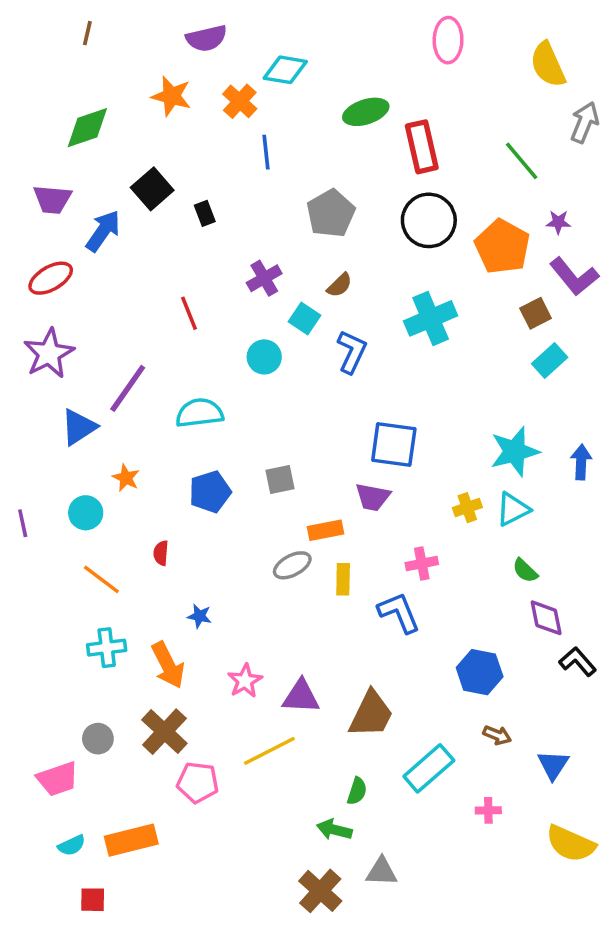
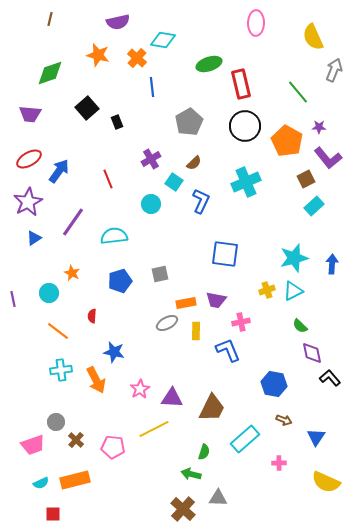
blue arrow: (103, 231) -> (59, 171), moved
blue triangle: (79, 427) -> (34, 238), moved, size x0.7
purple trapezoid: (373, 497) -> (216, 300), moved
blue star: (199, 616) -> (114, 352), size x1.5
brown cross: (164, 732) -> (76, 440), moved, size x0.6

